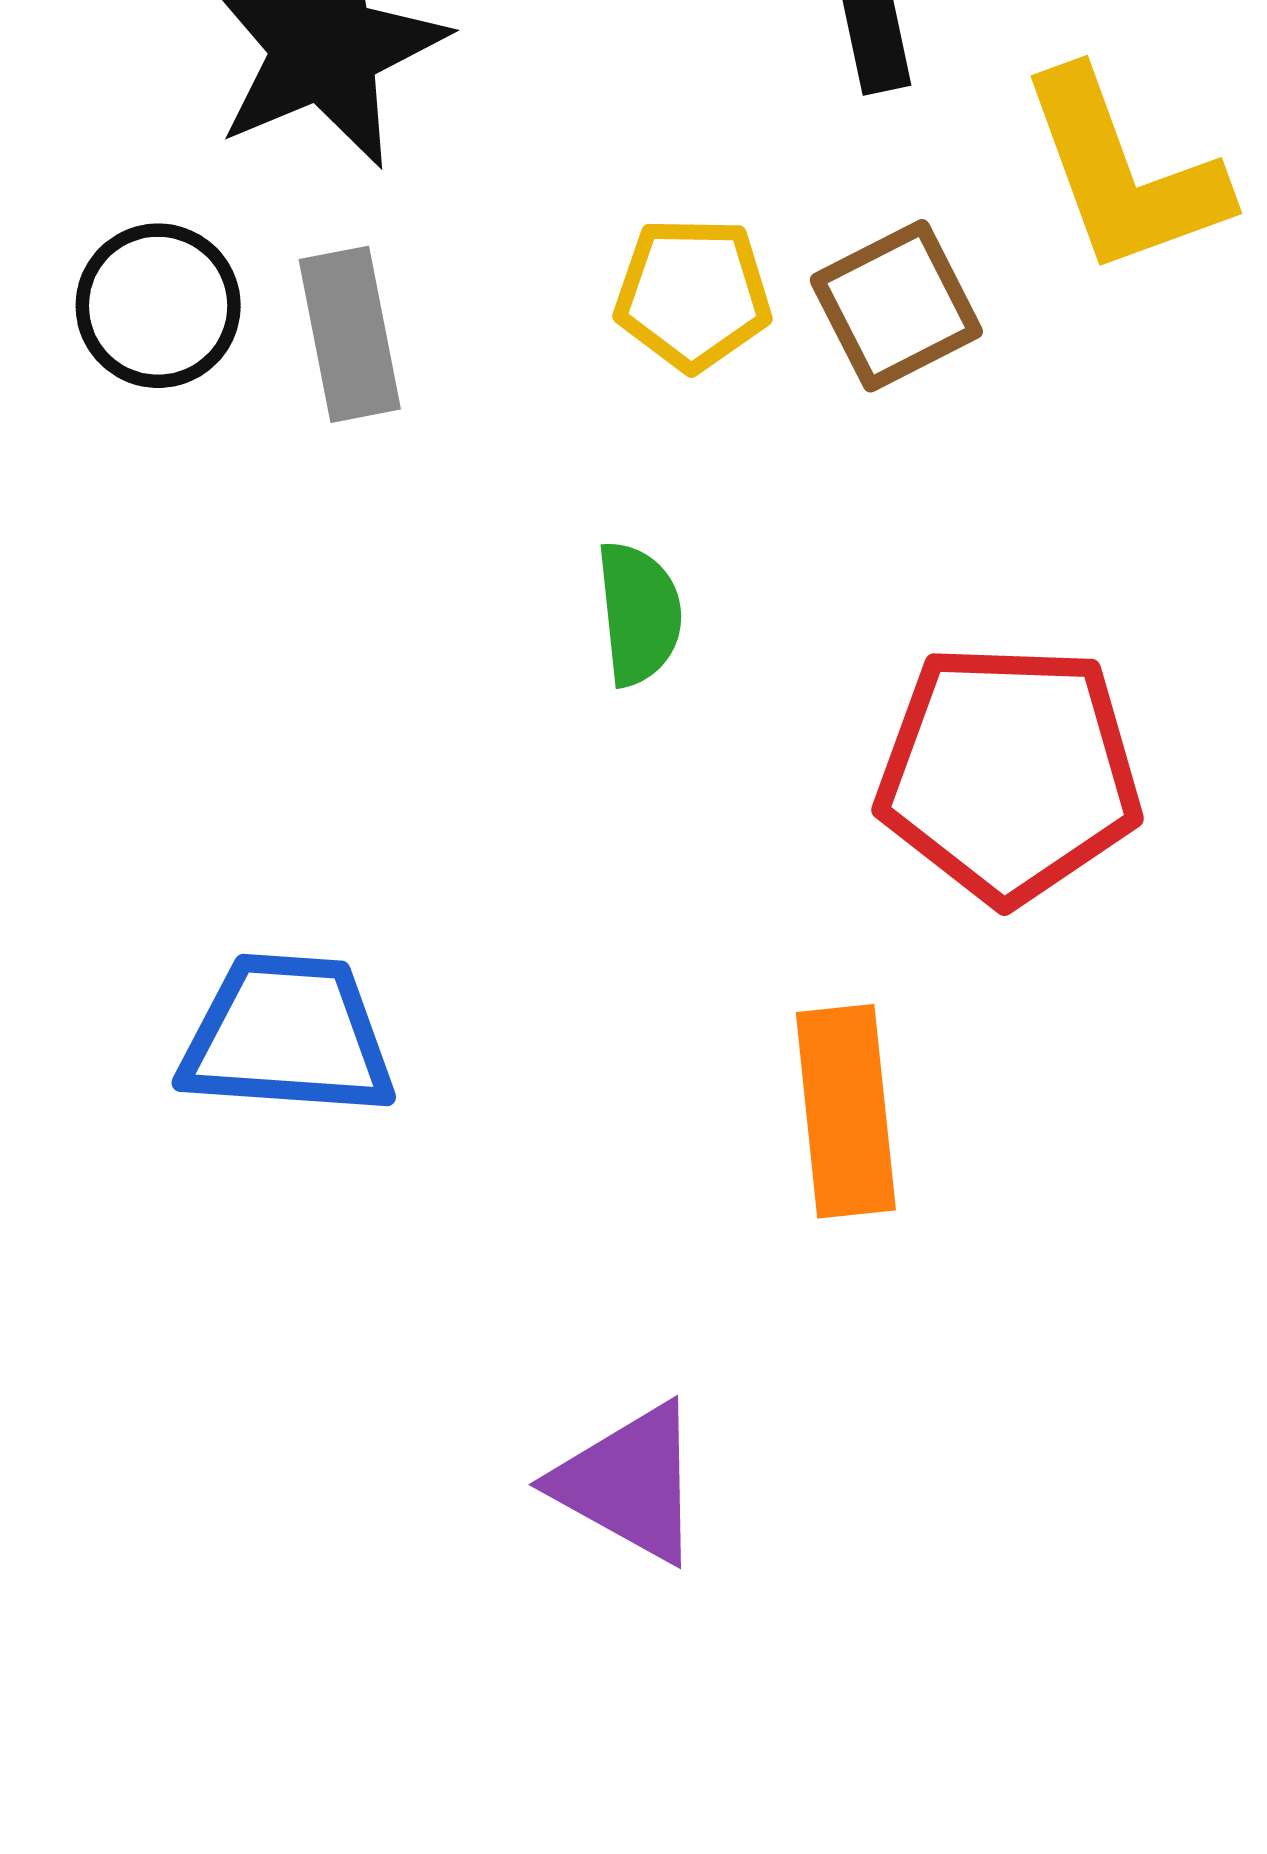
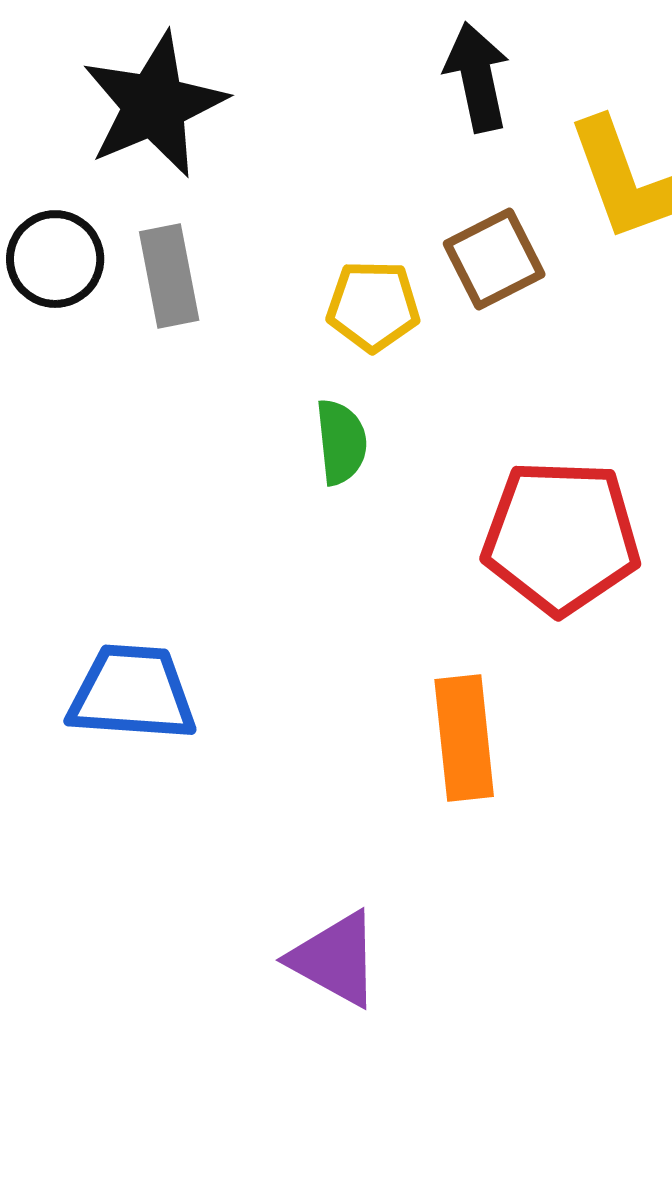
yellow pentagon: (693, 294) -> (373, 306), moved

